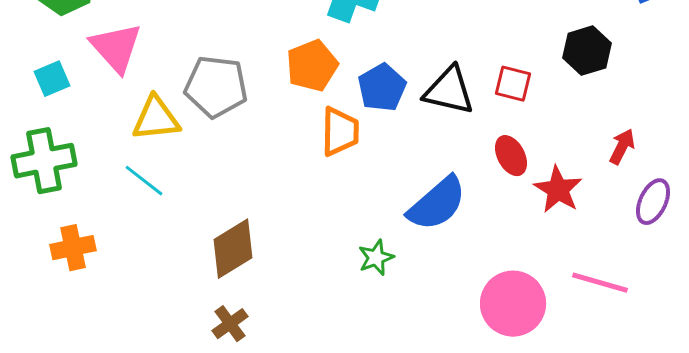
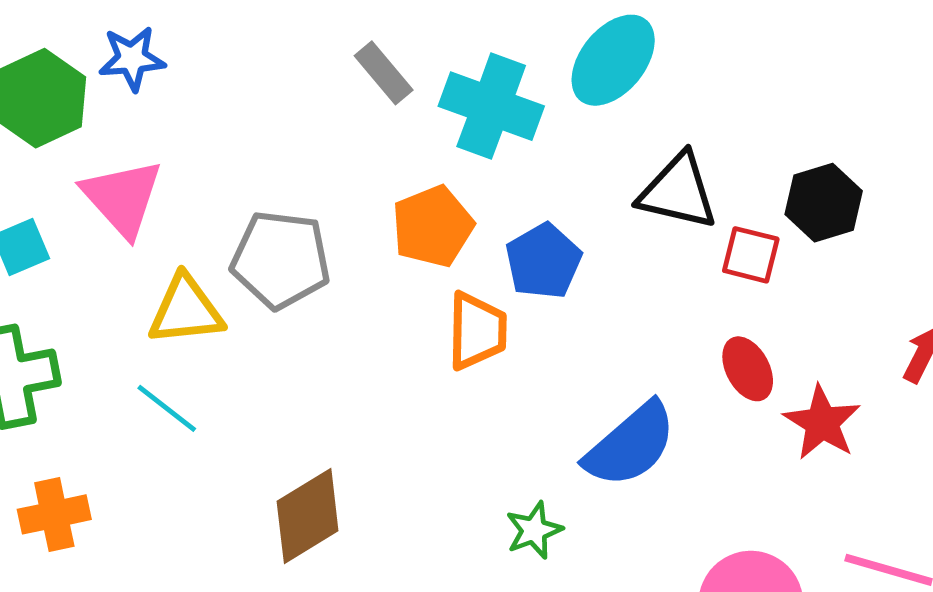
black hexagon: (587, 51) -> (824, 203), moved
black triangle: (449, 91) -> (678, 192), moved

